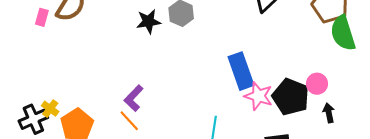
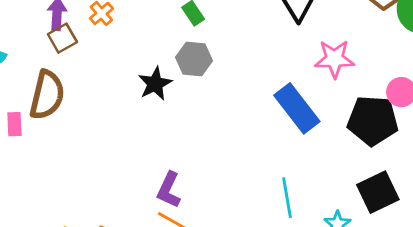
pink star: (258, 96) -> (334, 59), moved

